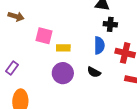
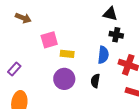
pink square: (44, 36) -> (49, 40), turned -36
black semicircle: (94, 72) -> (95, 81), turned 64

